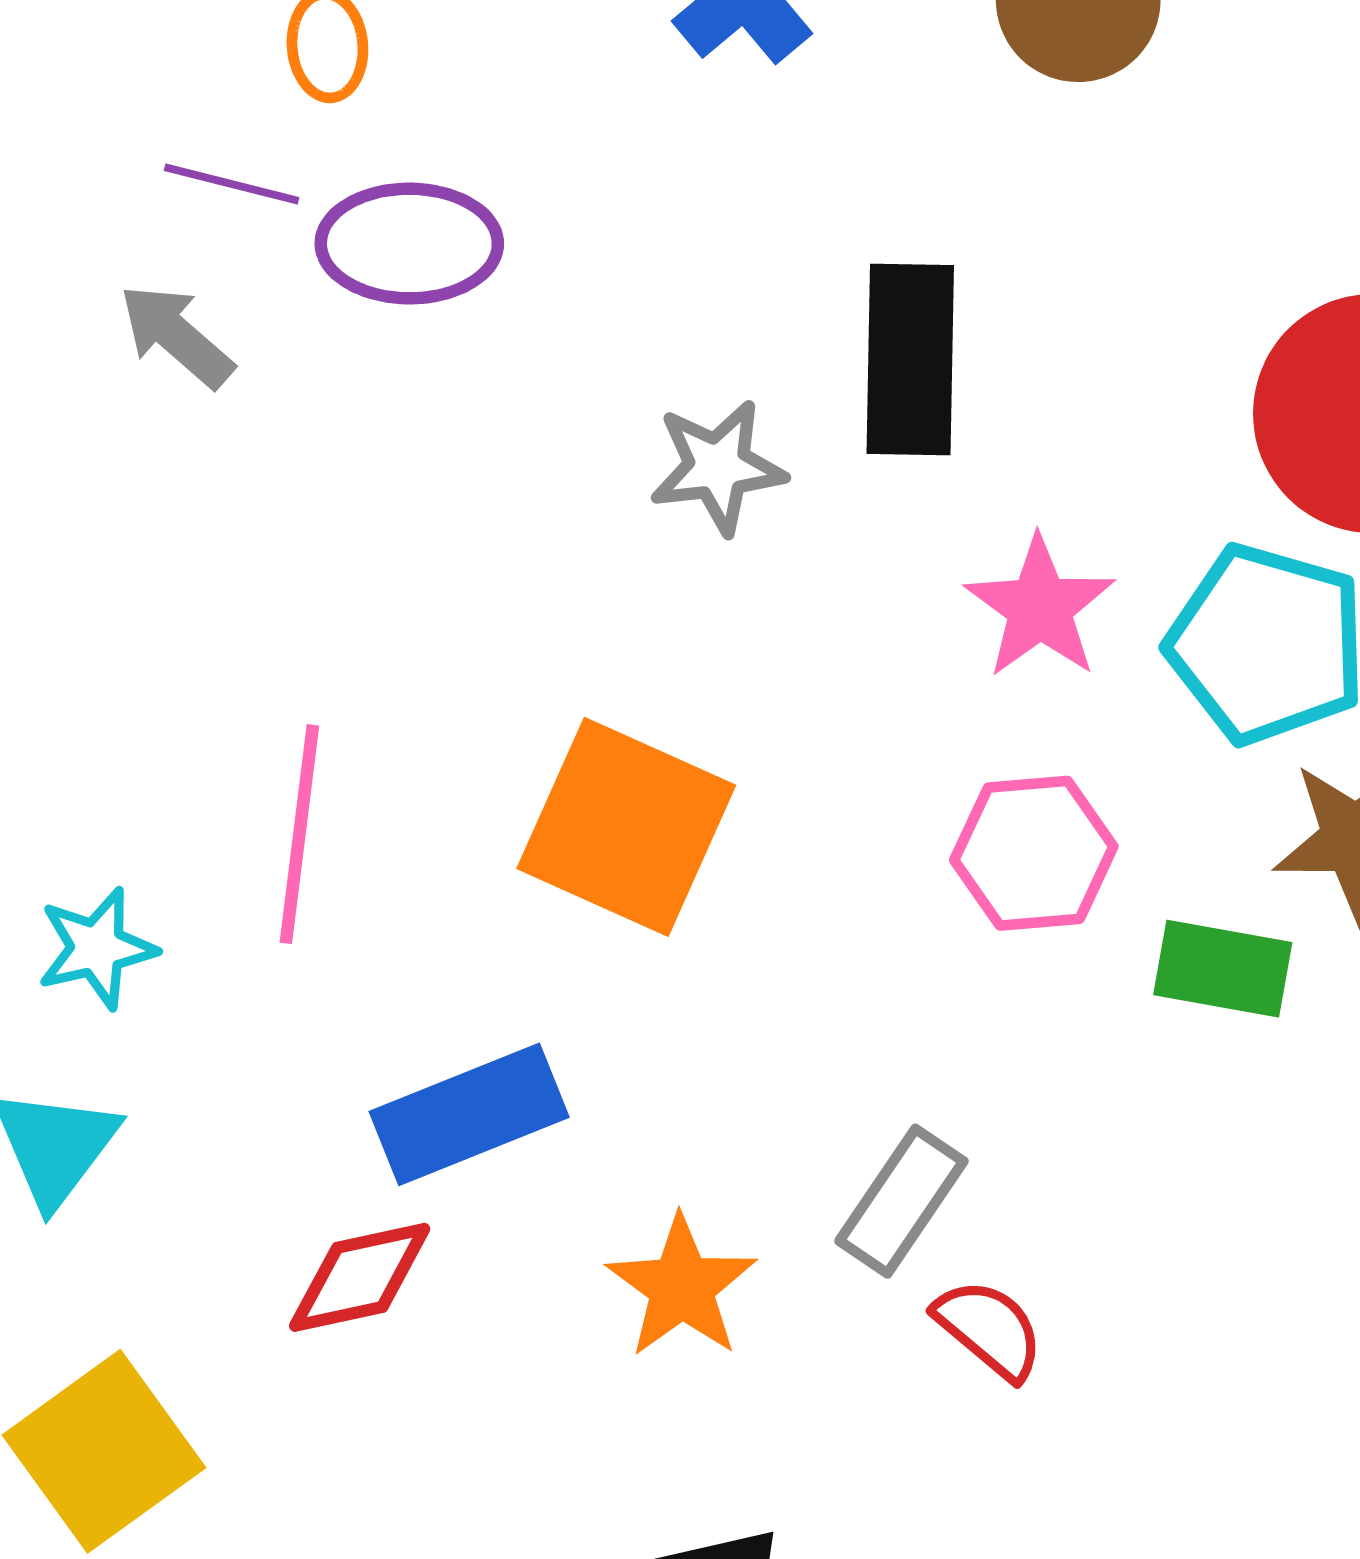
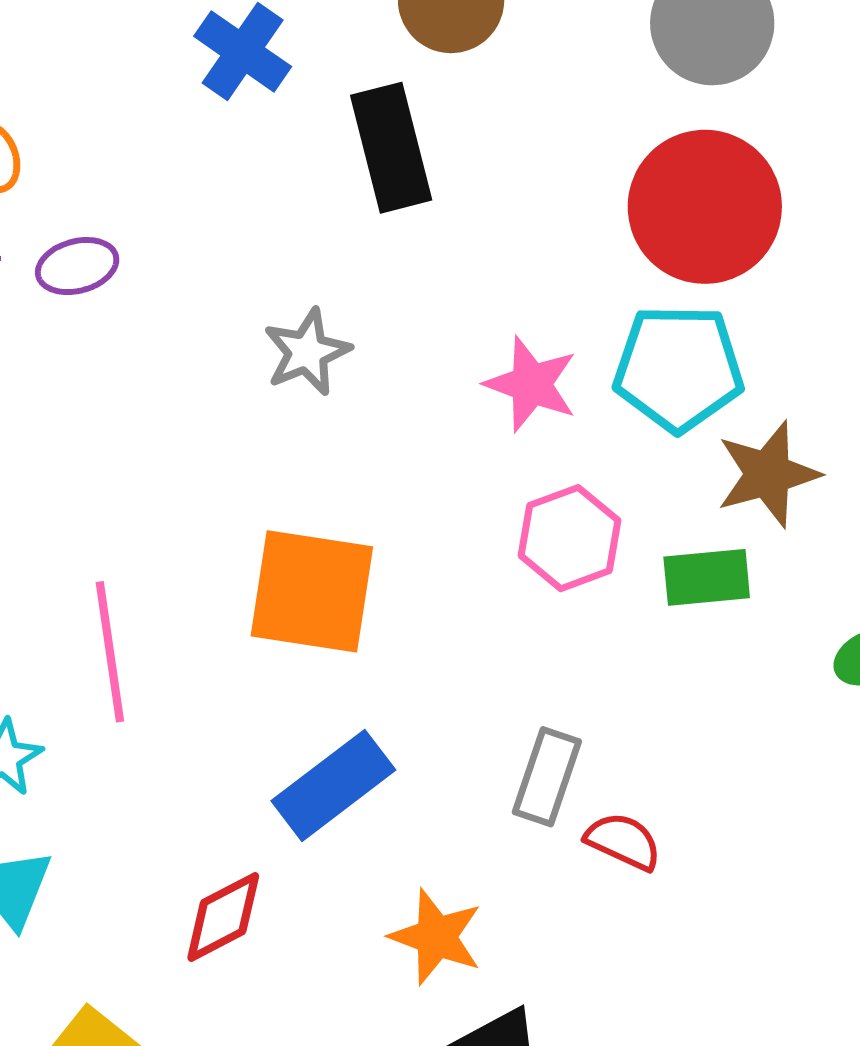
purple ellipse: (409, 244) -> (77, 266), size x0.7
black rectangle: (910, 359) -> (391, 148), moved
blue rectangle: (469, 1114) -> (333, 785), moved
orange star: (682, 1287) -> (436, 937), moved

